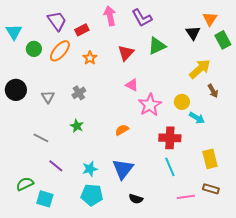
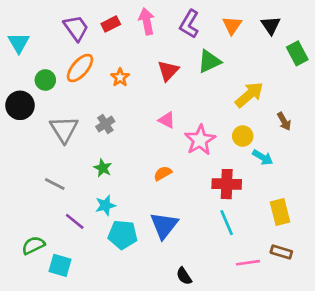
purple L-shape: (142, 18) -> (189, 24), turned 60
orange triangle: (210, 19) -> (232, 25), moved
red rectangle: (82, 30) -> (111, 24), moved
black triangle: (193, 33) -> (271, 25), moved
green circle: (34, 49) -> (45, 80), moved
yellow arrow: (200, 69) -> (249, 95), moved
pink triangle: (132, 85) -> (167, 120), moved
black circle: (16, 90) -> (20, 105), moved
gray triangle: (48, 97) -> (64, 129), size x1.6
cyan star: (90, 169) -> (105, 205), moved
cyan pentagon: (92, 195) -> (123, 235), moved
black semicircle: (136, 199) -> (184, 276), moved, turned 40

